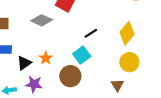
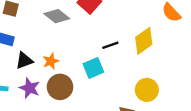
yellow diamond: (127, 33) -> (144, 41), moved
brown circle: (70, 76) -> (60, 87), moved

